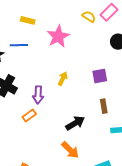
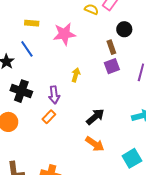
pink star: (58, 36) -> (64, 34), turned 30
blue line: (19, 45) -> (27, 49), turned 66
brown rectangle: (104, 106) -> (111, 47), moved

